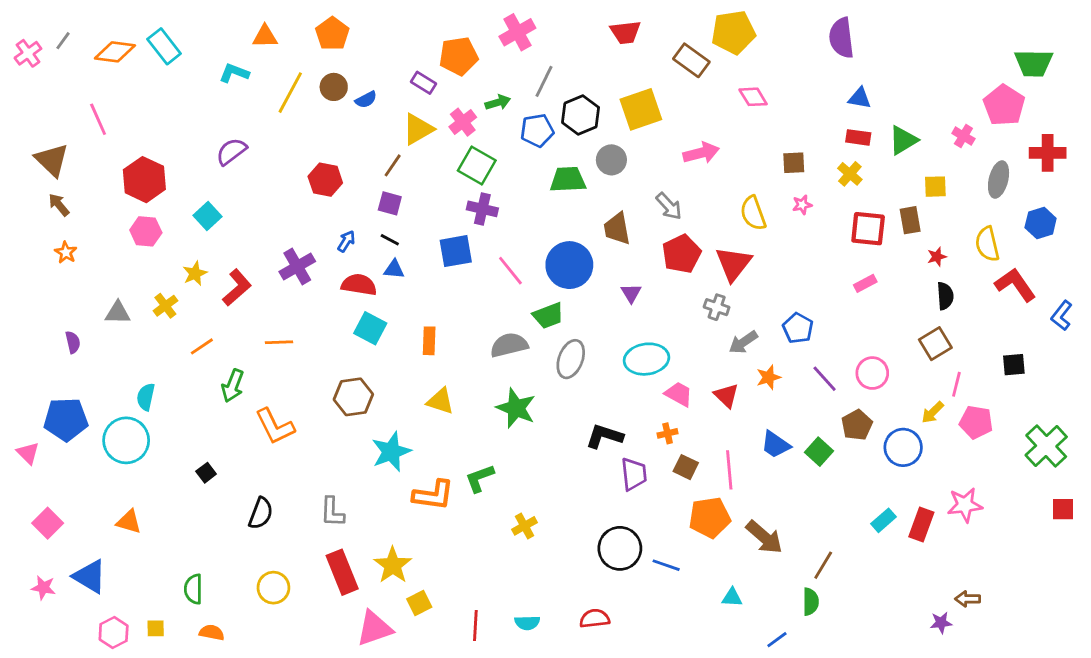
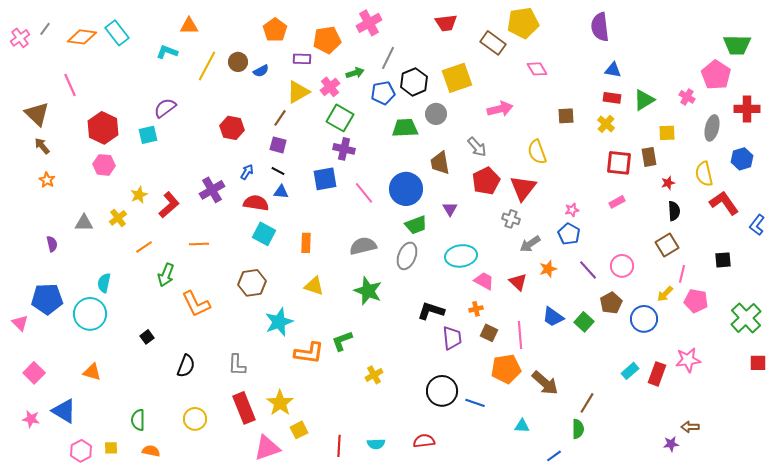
orange pentagon: (332, 34) -> (275, 30), moved
purple rectangle: (423, 83) -> (302, 59), turned -30
pink star: (802, 205) -> (572, 210), moved
cyan square: (207, 216) -> (148, 135), moved, turned 30
green trapezoid: (548, 316) -> (416, 225), moved

